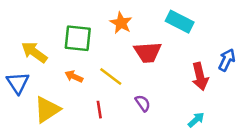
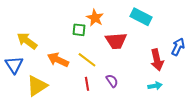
green square: (78, 38) -> (79, 30), moved, size x0.6
orange arrow: (74, 76) -> (58, 60), size x1.5
red line: (99, 110) -> (87, 84), moved
cyan arrow: (196, 120) -> (155, 86), moved, turned 32

